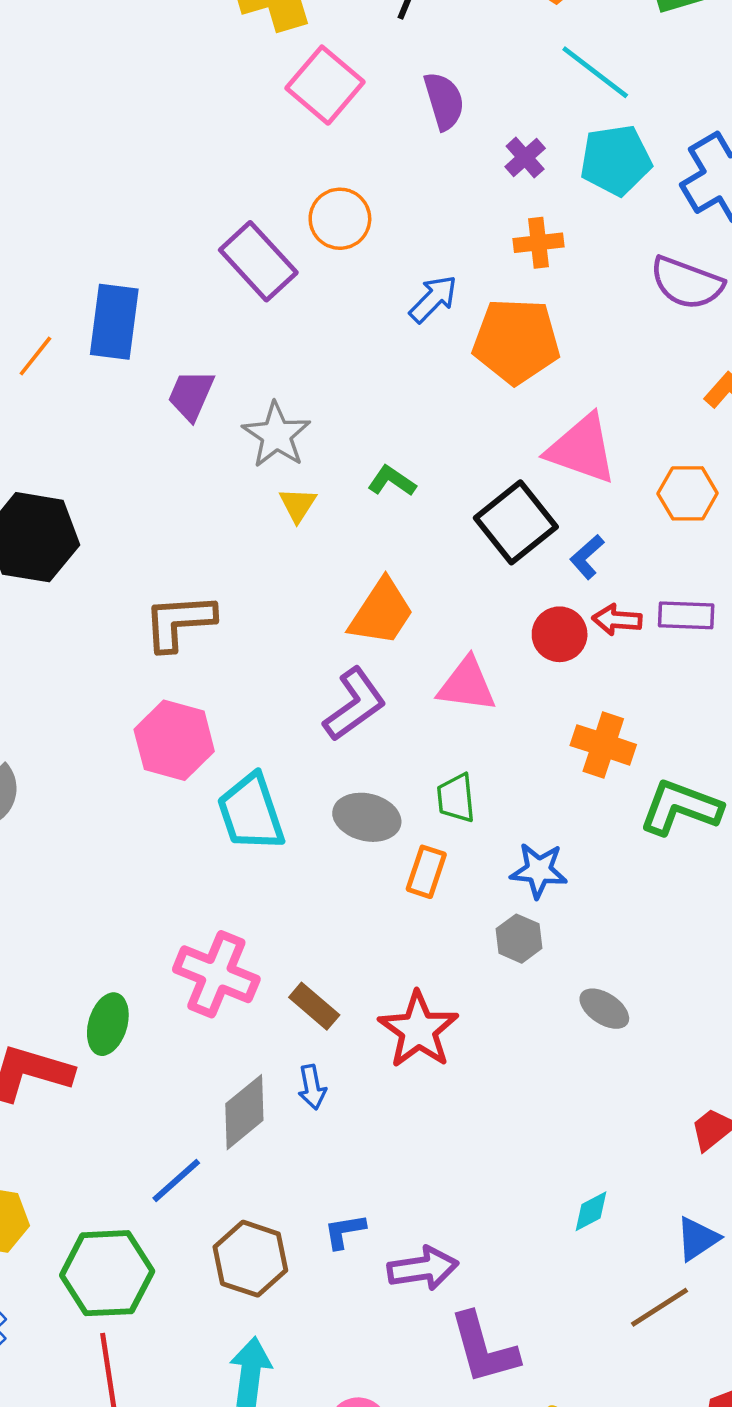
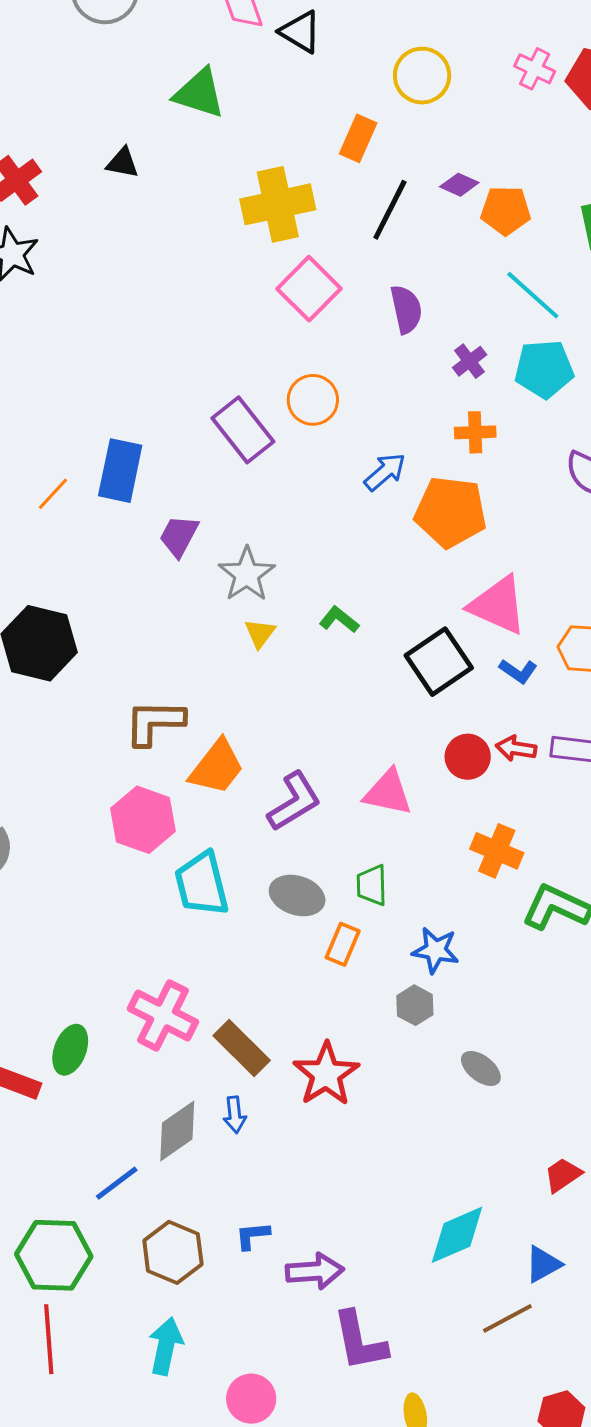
blue L-shape: (587, 557) -> (518, 671), moved, turned -108
orange trapezoid: (381, 612) -> (217, 767), moved
brown rectangle: (314, 1006) -> (242, 1048), size x1.4
cyan diamond: (591, 1211) -> (457, 1235), size x1.8

